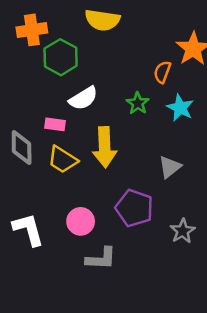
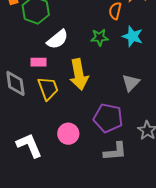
green star: (138, 103) -> (100, 37), turned -30
yellow trapezoid: (63, 160) -> (48, 88), turned -135
gray L-shape: (101, 259) -> (115, 151), moved

